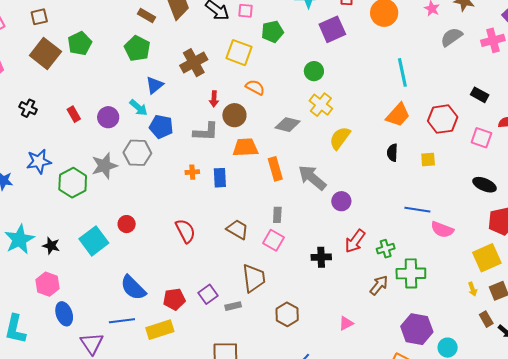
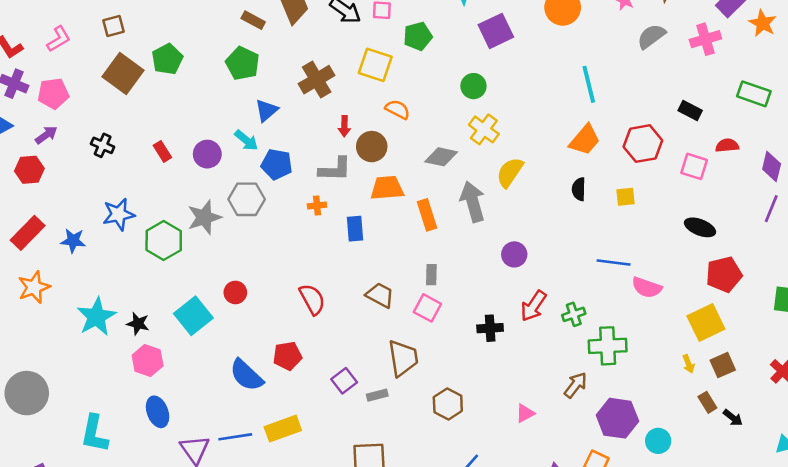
orange cross: (192, 172) -> (317, 205), moved
gray arrow: (312, 178) -> (473, 202), moved, turned 36
pink hexagon: (47, 284) -> (148, 361), moved
brown arrow: (379, 285) -> (576, 385), moved
red pentagon: (174, 299) -> (287, 356), moved
blue line: (122, 321) -> (235, 437), moved

